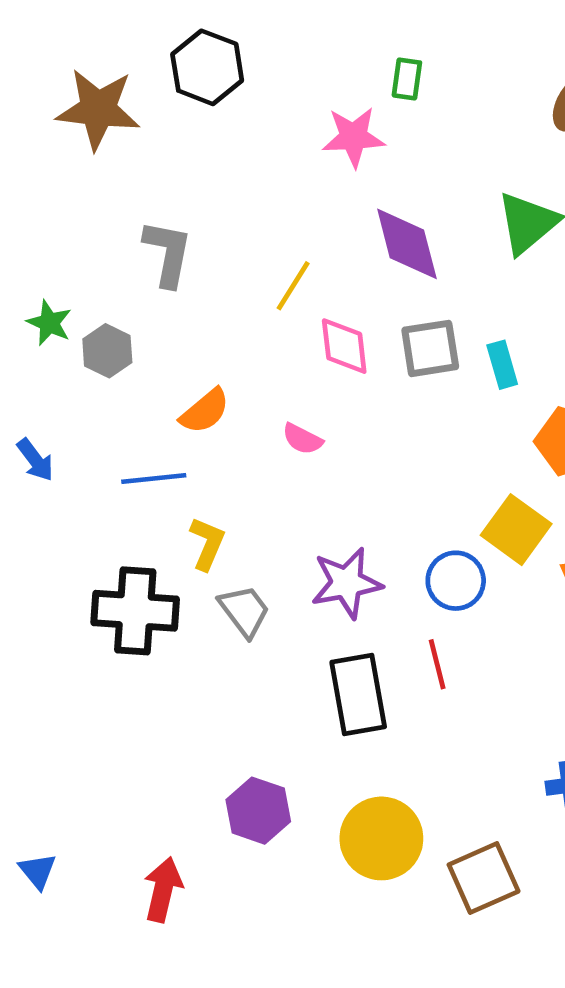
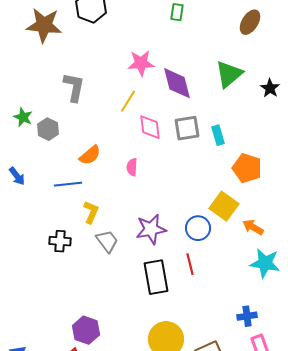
pink star: (354, 137) -> (141, 63), moved
pink semicircle: (302, 439) -> (132, 167), turned 66
black cross: (135, 611) -> (60, 241), size x0.6
purple hexagon: (258, 811) -> (86, 330), moved

